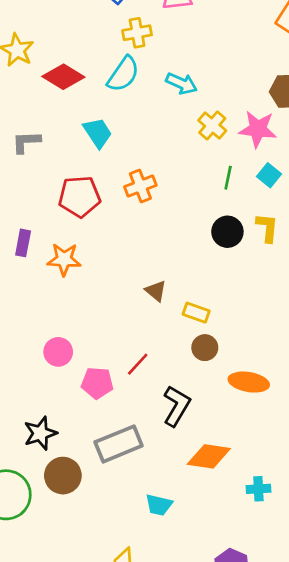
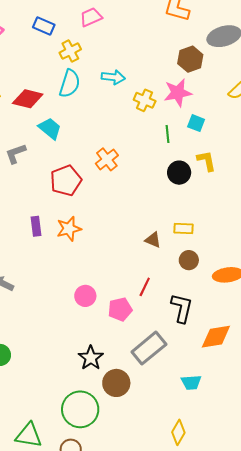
cyan trapezoid: (98, 133) -> (50, 128), moved
brown triangle: (156, 291) -> (153, 240), moved
yellow rectangle: (196, 313) -> (183, 229), moved

